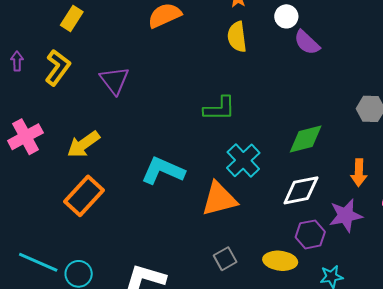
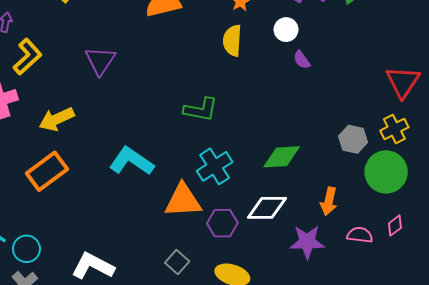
purple semicircle: (307, 42) -> (302, 60), size x0.7
yellow L-shape: (58, 67) -> (27, 57), moved
purple hexagon: (310, 234) -> (222, 223), moved
gray square: (225, 259) -> (177, 262), turned -30

